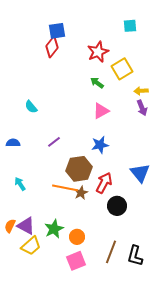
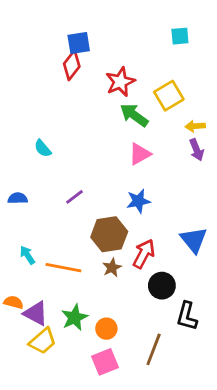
red star: (98, 52) -> (120, 82), moved
green arrow: (97, 83) -> (134, 115), size x1.5
orange line: (65, 188) -> (63, 268), moved
orange semicircle: (10, 226) -> (14, 302), moved, turned 80
black L-shape: (135, 256) -> (187, 316), moved

